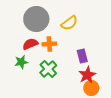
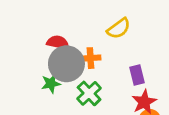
gray circle: (36, 19) -> (66, 64), moved
red semicircle: (30, 44) -> (58, 43), moved, turned 35

